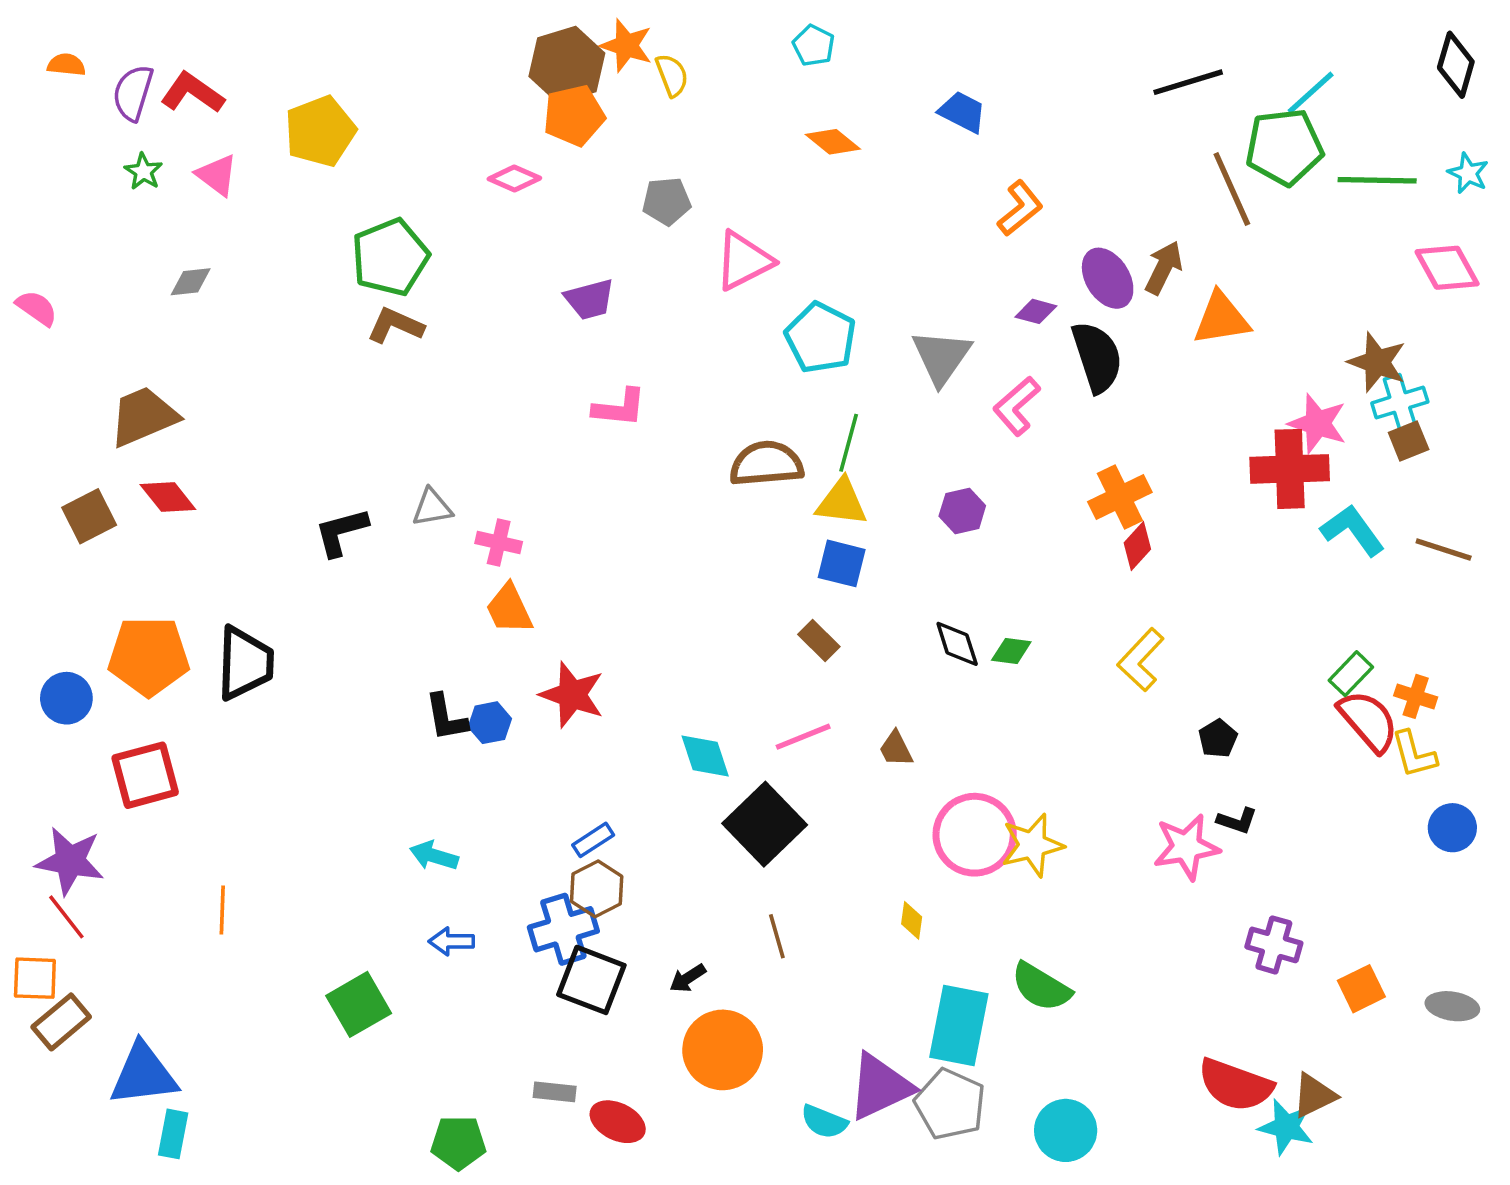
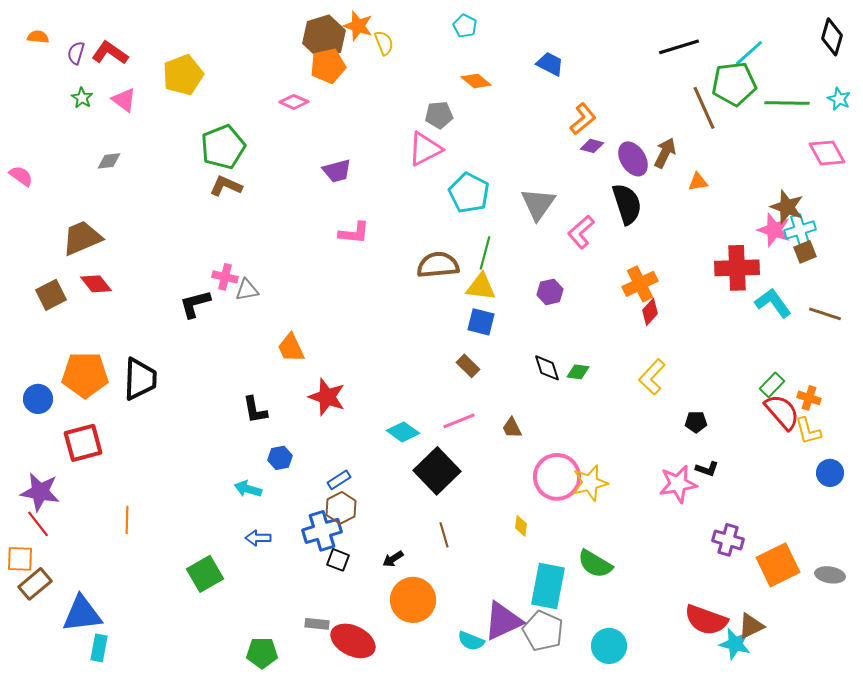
purple semicircle: (133, 93) -> (76, 53), size x0.7
gray pentagon: (667, 201) -> (439, 115), moved
purple diamond: (1036, 311) -> (592, 146), moved
orange triangle: (1221, 318) -> (698, 182), size x0.6
pink star: (1318, 423) -> (774, 230), moved
pink cross: (499, 542) -> (225, 277), moved
blue hexagon: (490, 723) -> (280, 458), moved
black pentagon: (1218, 738) -> (696, 422), turned 30
cyan diamond: (705, 756) -> (403, 432), turned -36
black square: (591, 980) -> (338, 560), size x0.6
orange square: (1361, 989) -> (778, 565), size x1.6
red ellipse: (618, 1122) -> (353, 641), size x1.4

